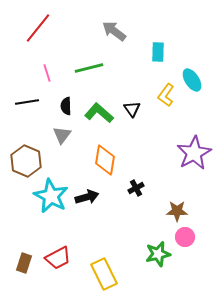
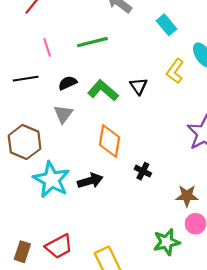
cyan rectangle: (158, 52) -> (166, 25), turned -42
black semicircle: (66, 106) -> (68, 83), turned 66
black cross: (136, 188) -> (143, 171), turned -35

